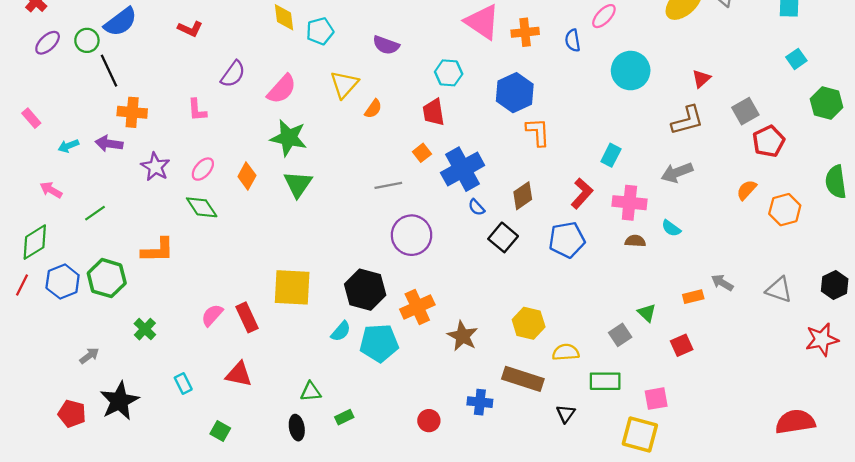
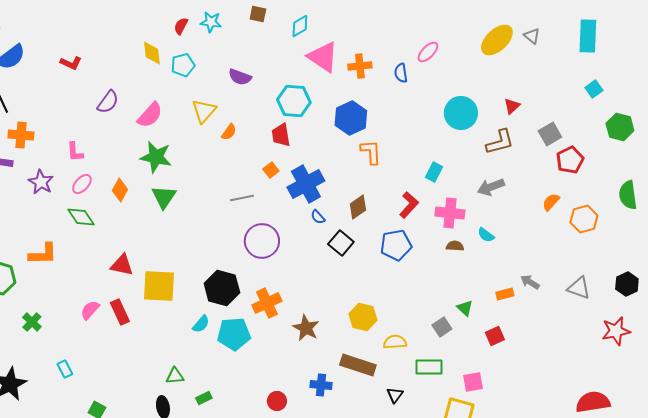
cyan circle: (631, 71) -> (461, 113), moved
cyan hexagon: (449, 73) -> (294, 101), size x1.4
pink L-shape: (197, 110) -> (75, 152), moved
red triangle: (239, 374) -> (122, 265), moved

